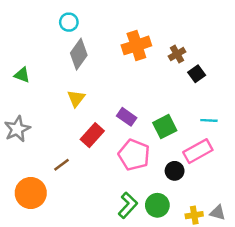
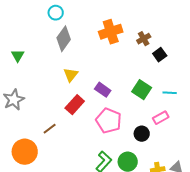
green triangle: (22, 75) -> (18, 56), turned 40
yellow triangle: (76, 98) -> (71, 75), moved
green square: (165, 127) -> (142, 90), moved, turned -30
pink rectangle: (198, 151) -> (161, 118), size x0.7

